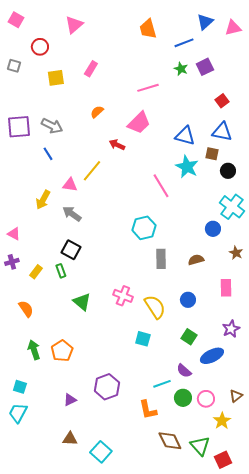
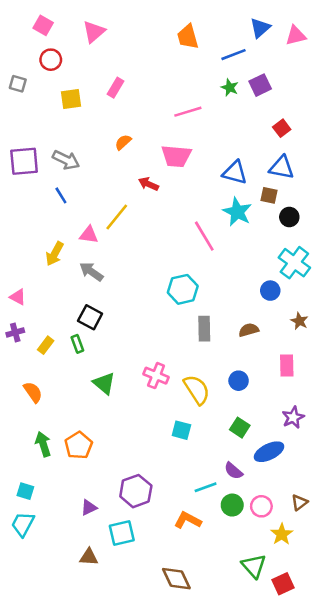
pink square: (16, 20) -> (43, 25), moved
pink trapezoid: (139, 123) -> (176, 156), turned 50
orange L-shape: (148, 410) -> (188, 520), turned 130
brown diamond: (170, 441) -> (176, 579), moved
cyan square: (101, 452) -> (122, 533), moved, turned 35

